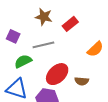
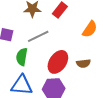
green semicircle: (23, 61) -> (22, 57), turned -42

